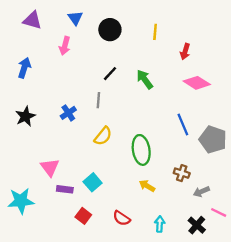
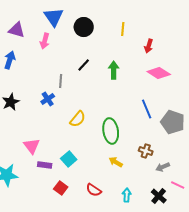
blue triangle: (75, 18) -> (54, 17), size x1.5
purple triangle: (32, 20) -> (17, 30), moved
green arrow: (145, 79) -> (114, 70), turned 36
gray line: (98, 100) -> (61, 81), moved

